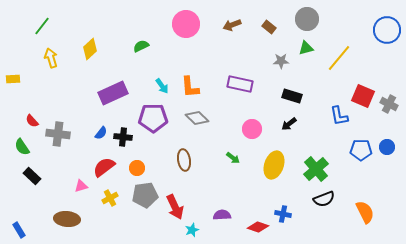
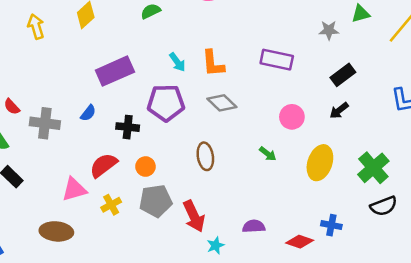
black rectangle: (292, 96) -> (343, 75), turned -54
blue semicircle: (101, 133) -> (88, 113), moved
pink triangle: (81, 186) -> (74, 189), size x1.5

